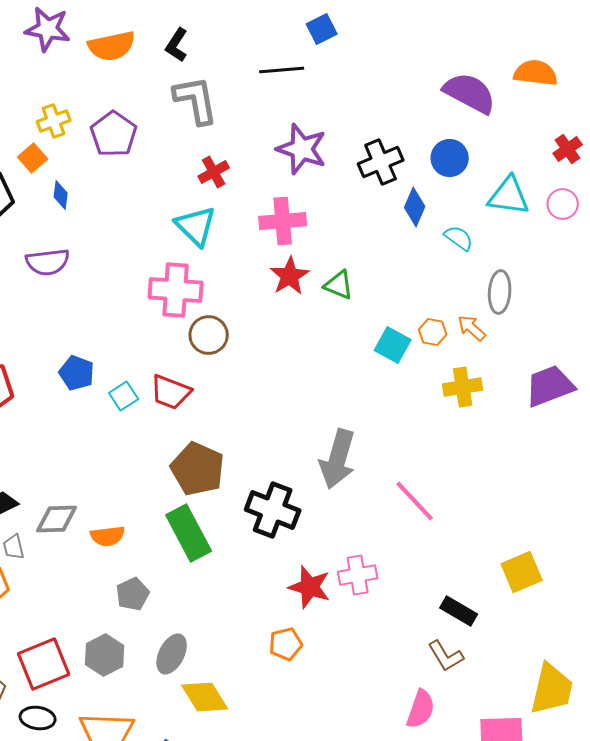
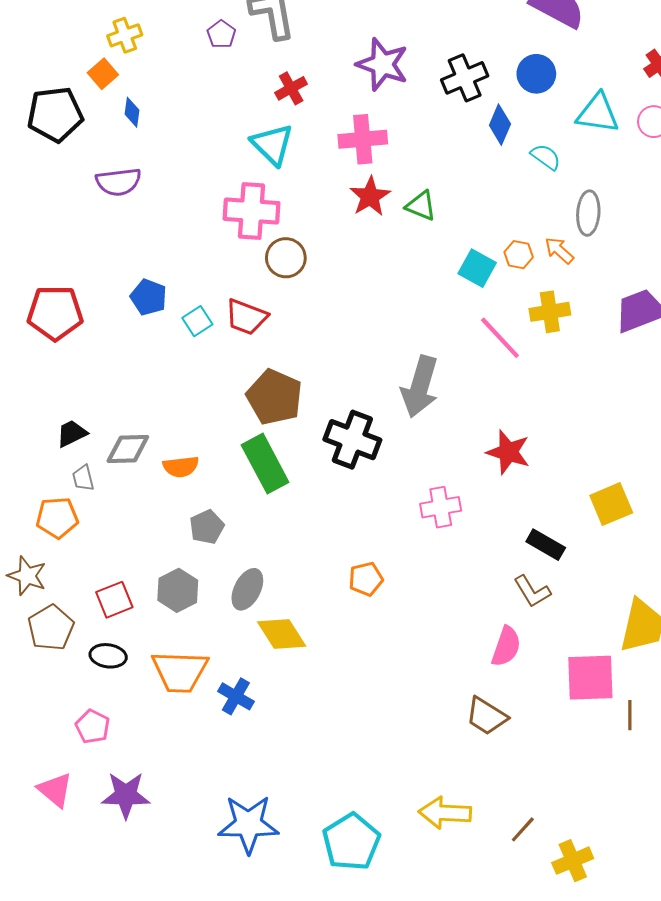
purple pentagon: (114, 134) -> (221, 34), moved, size x0.6
pink line: (415, 501) -> (500, 338), moved
red star: (310, 587) -> (508, 452), moved
red square: (44, 664) -> (114, 600), size x0.7

